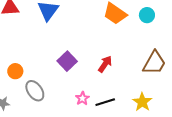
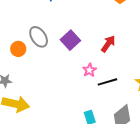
gray ellipse: (35, 91) -> (39, 37), moved
pink star: (82, 98) -> (89, 70), moved

